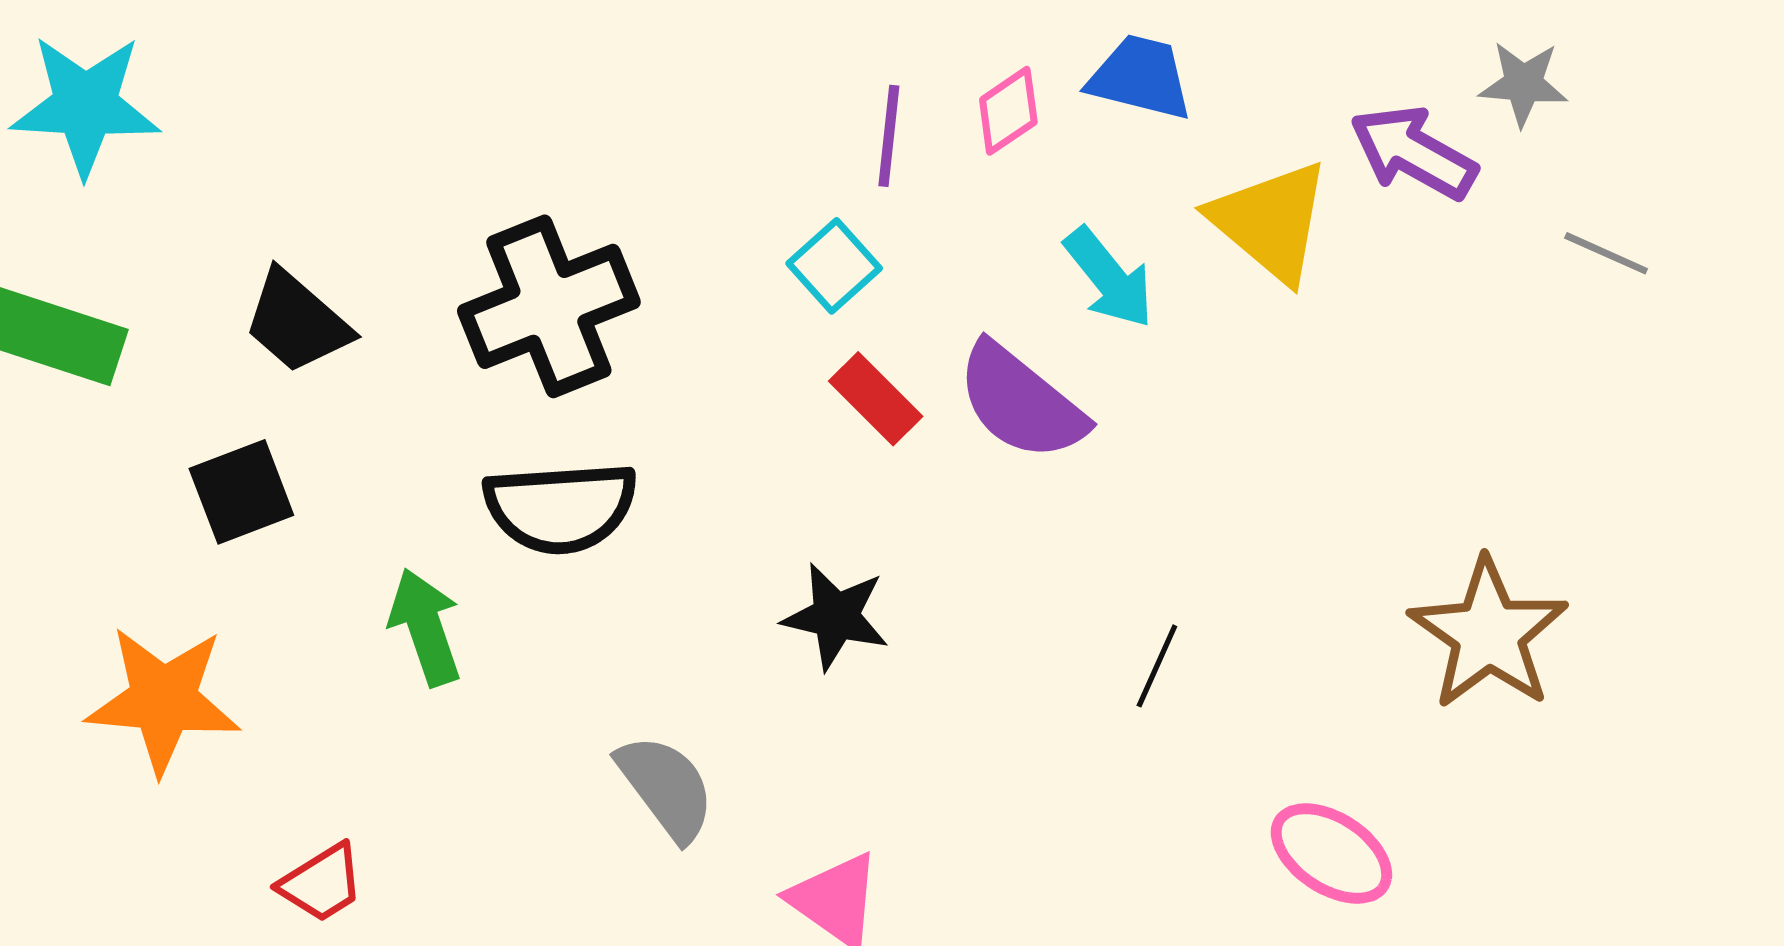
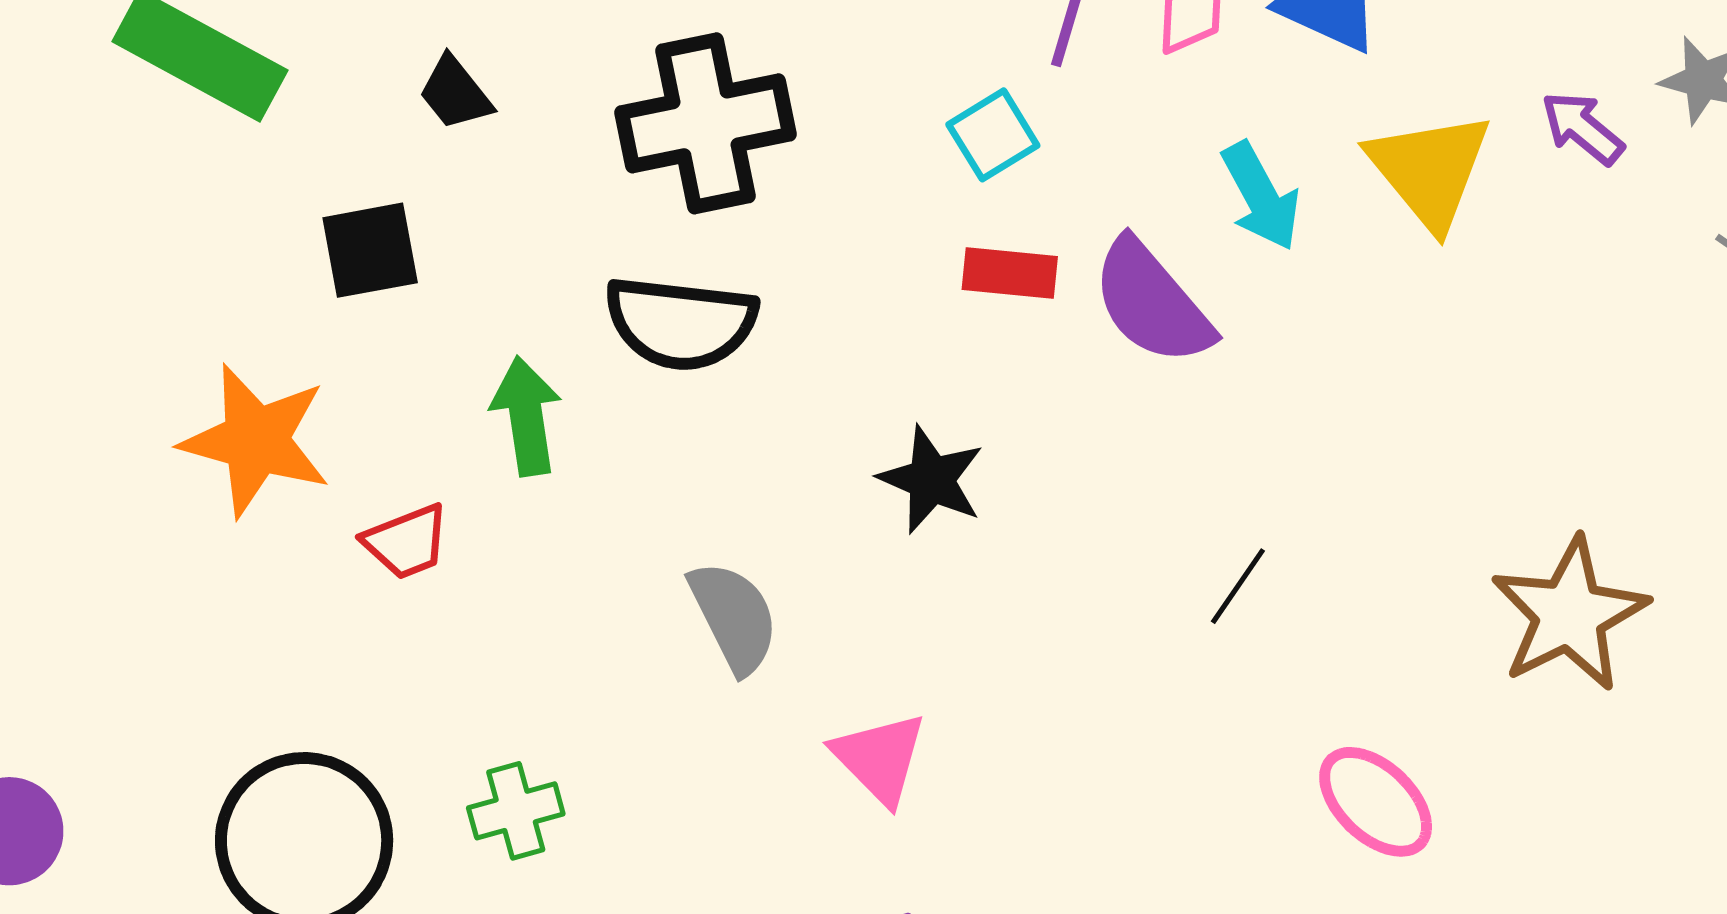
purple arrow: (1413, 152) -> (1582, 128), size x0.7
black trapezoid: (297, 322) -> (455, 93), size x0.7
red rectangle: (876, 399) -> (1010, 273), turned -50
red trapezoid: (322, 883) -> (406, 542), moved

